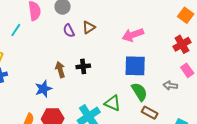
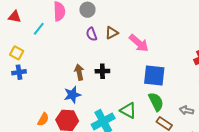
pink arrow: (133, 35) -> (139, 43), moved, turned -125
gray arrow: (170, 85) -> (186, 110), moved
blue star: (43, 89) -> (72, 95), moved

